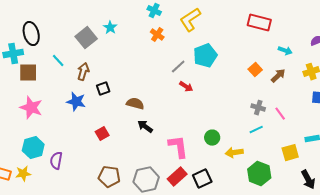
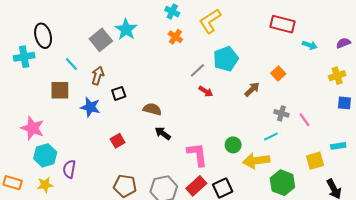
cyan star: (110, 28) -> (126, 29), size x1.5
cyan arrow: (285, 51) -> (310, 45), moved
brown square: (28, 73) -> (60, 90), moved
brown arrow: (278, 76) -> (252, 89), moved
pink star: (31, 108) -> (33, 128), moved
cyan line: (256, 130) -> (271, 137), moved
yellow arrow: (234, 153) -> (256, 161), size x1.4
yellow star: (23, 174) -> (45, 185), moved

